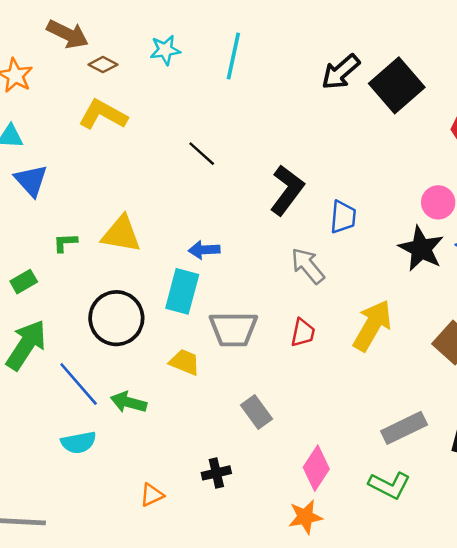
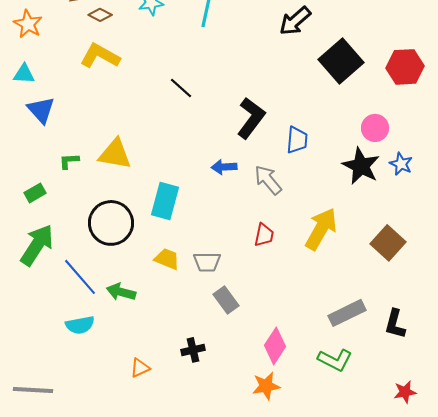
black square: (397, 85) -> (341, 61), moved
blue arrow: (204, 250) -> (224, 167), moved
gray trapezoid: (233, 329) -> (207, 262), moved, size x0.7

